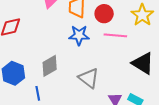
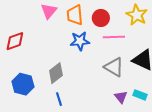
gray triangle: (89, 78) -> (114, 67), moved
blue line: (38, 93) -> (59, 99), moved

